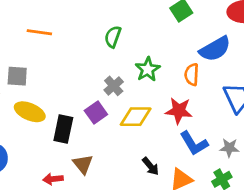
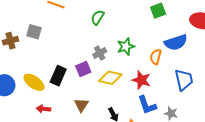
green semicircle: (113, 37) -> (98, 17), moved
yellow ellipse: (30, 112) -> (34, 82), moved
brown triangle: (83, 164) -> (81, 105), moved

